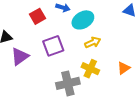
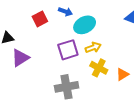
purple square: (53, 46) -> (68, 50), moved
yellow cross: (90, 69) -> (99, 68), moved

